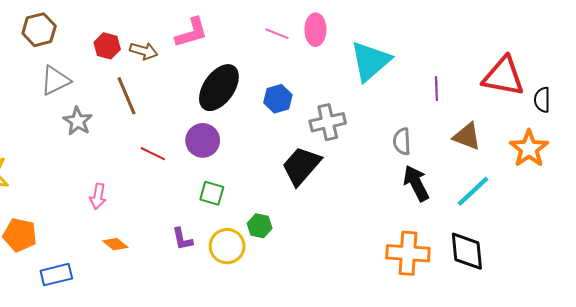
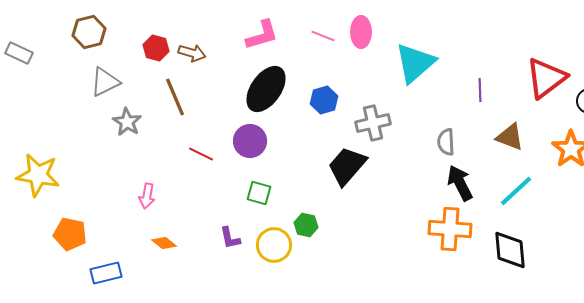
pink L-shape: (191, 33) -> (262, 35), moved
red triangle: (503, 76) -> (546, 78), turned -48
orange cross: (408, 253) -> (450, 229), moved

